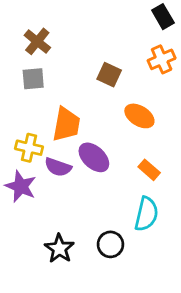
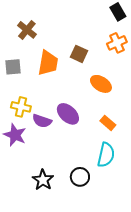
gray square: (33, 79) -> (13, 67), moved
orange trapezoid: (66, 124) -> (48, 63), moved

